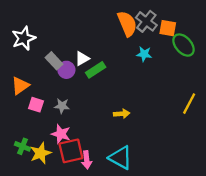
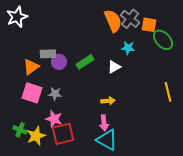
white star: (24, 38) -> (17, 17), moved
white triangle: (82, 59) -> (114, 67), moved
gray rectangle: (54, 61) -> (48, 54), turned -49
orange triangle: (20, 86) -> (31, 67), moved
yellow line: (189, 104) -> (168, 92), turned -42
pink square: (36, 105) -> (32, 93), size x1.5
pink arrow: (87, 160) -> (104, 123), moved

